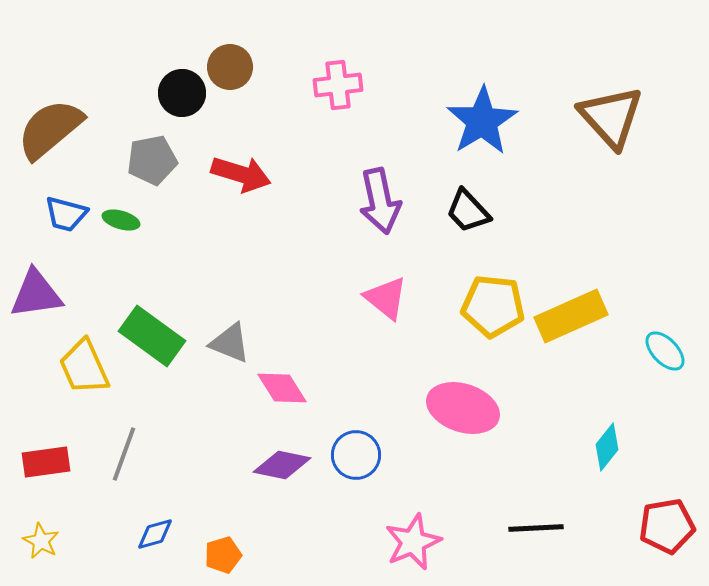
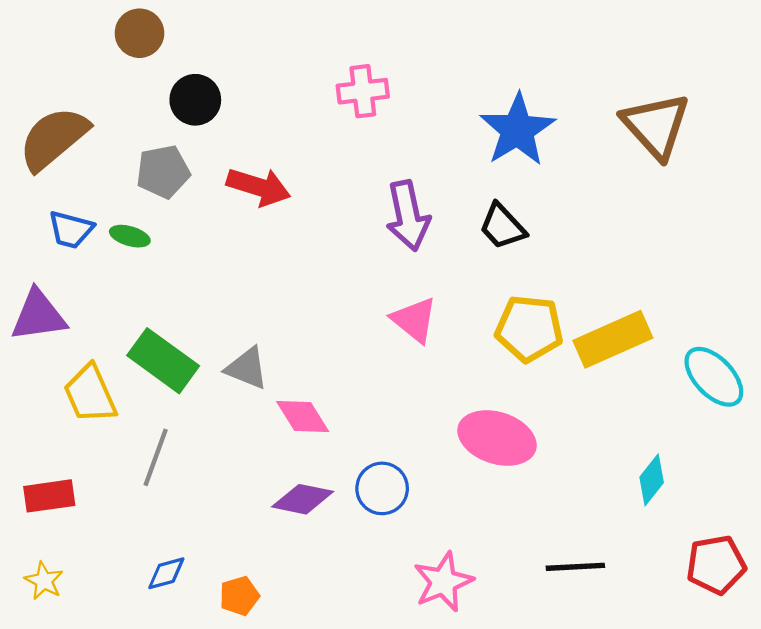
brown circle: (230, 67) -> (139, 33), moved
cyan ellipse: (665, 351) -> (714, 377), size x1.4
gray line: (124, 454) -> (156, 457), moved

